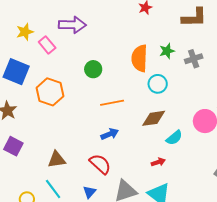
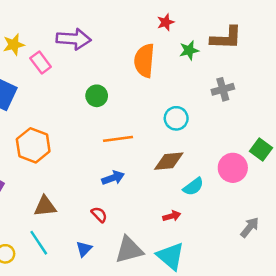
green star: (167, 51) -> (189, 50), moved
orange semicircle: (139, 58) -> (144, 61), moved
orange hexagon: (50, 92) -> (33, 145), moved
red semicircle: (100, 164) -> (99, 215), size x0.6

